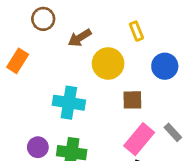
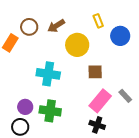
brown circle: (43, 19) -> (29, 27), moved
blue circle: (165, 66) -> (120, 36), moved

